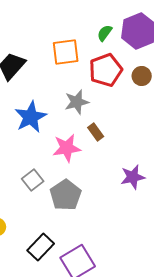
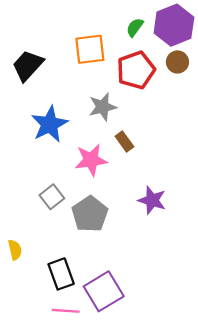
brown circle: (142, 76) -> (177, 62), moved
purple star: (133, 177) -> (152, 200), moved, turned 30
black rectangle: (41, 247) -> (61, 274), turned -64

